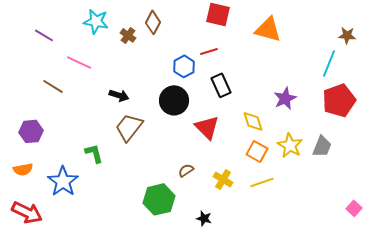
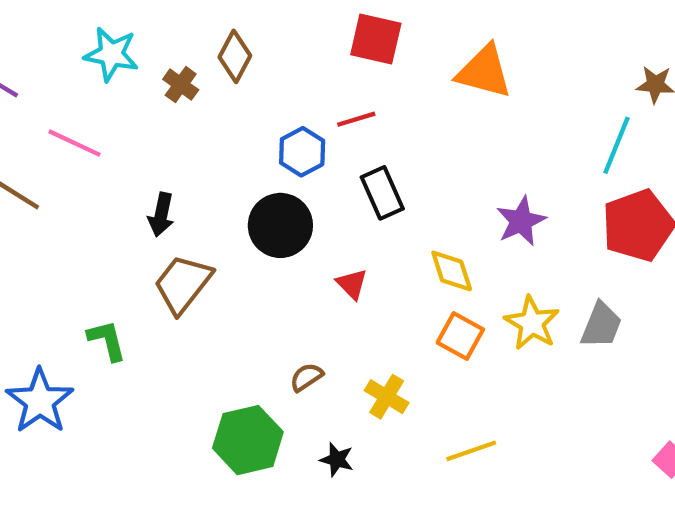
black arrow: (119, 95) -> (161, 215), turned 84
red triangle: (207, 127) -> (352, 284), size x0.6
yellow line: (262, 182) -> (471, 451), moved
black star: (204, 218) -> (337, 460), moved

